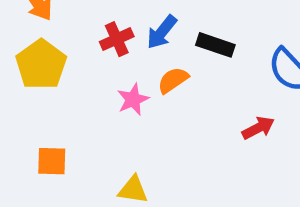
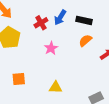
orange semicircle: (173, 80) -> (85, 40), moved

